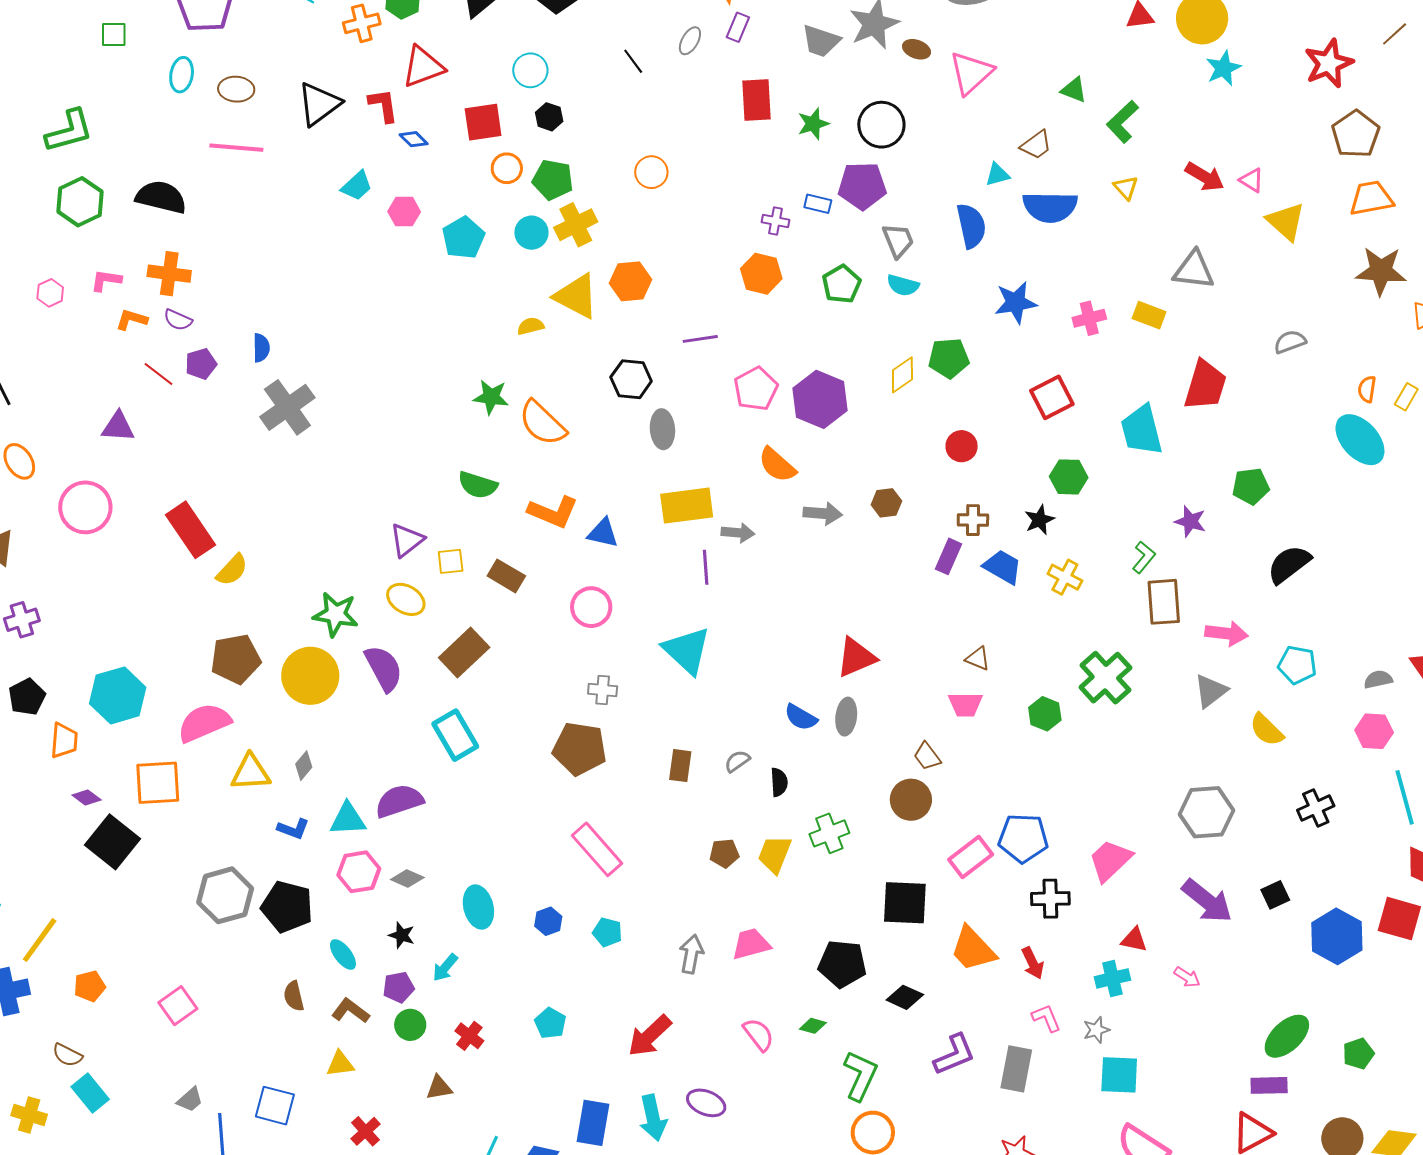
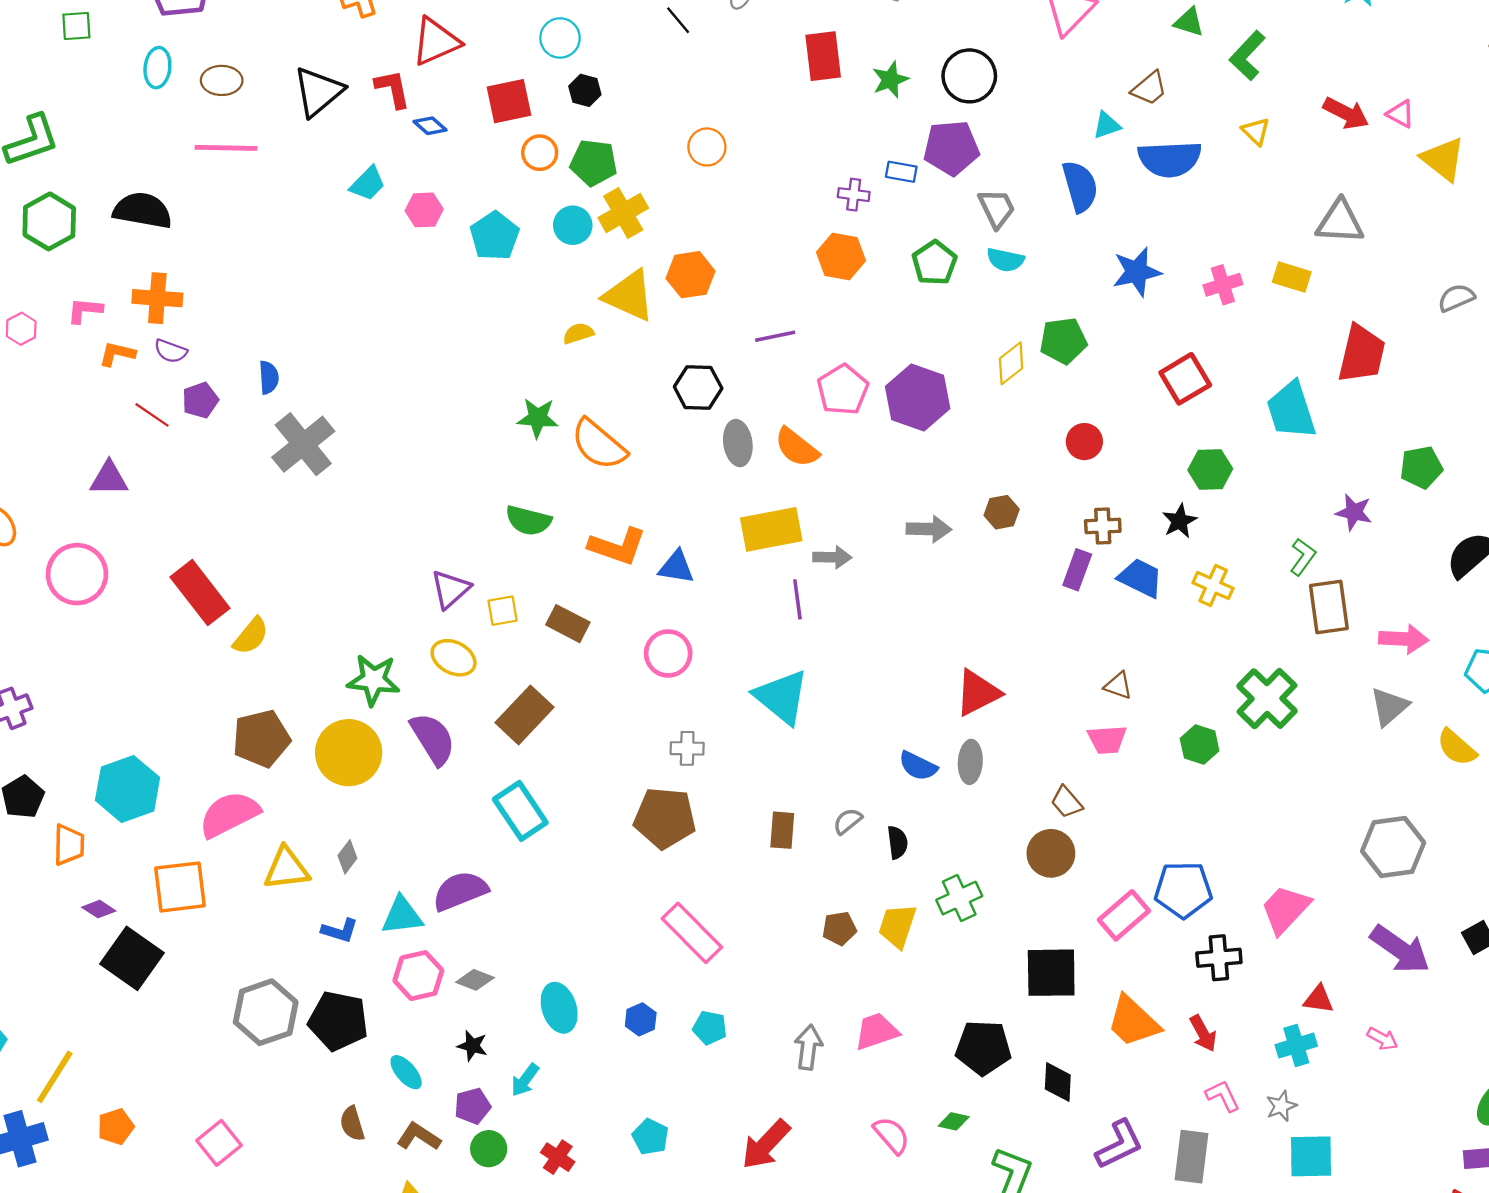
orange semicircle: (777, 465) -> (797, 447), moved
black diamond: (905, 997) -> (1058, 1082), turned 72

